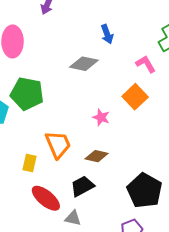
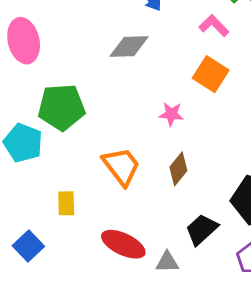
brown diamond: (97, 156) -> (178, 169), turned -50
yellow rectangle: (29, 163) -> (66, 203), moved
black trapezoid: (82, 186) -> (202, 230), moved

